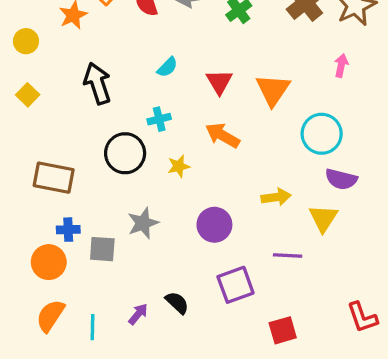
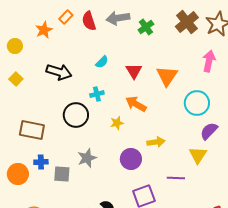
pink arrow: (341, 66) -> (209, 61), size x1.5
black arrow: (97, 83) -> (59, 72), turned 125
yellow star: (179, 166) -> (117, 123), moved
purple semicircle: (341, 179) -> (209, 131), turned 120
yellow arrow: (276, 197) -> (156, 142), moved
orange circle: (49, 262) -> (18, 174), moved

